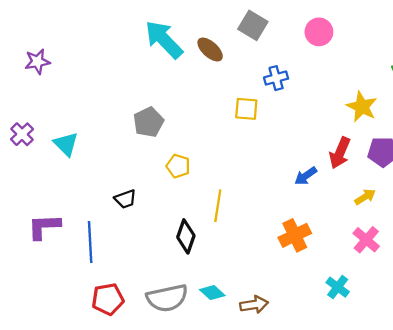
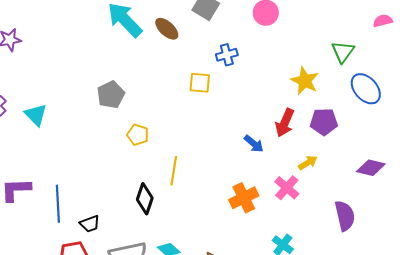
blue arrow: (306, 176) -> (254, 144), turned -105
black trapezoid: (125, 199) -> (90, 224), moved
pink cross: (366, 240) -> (287, 188), moved

